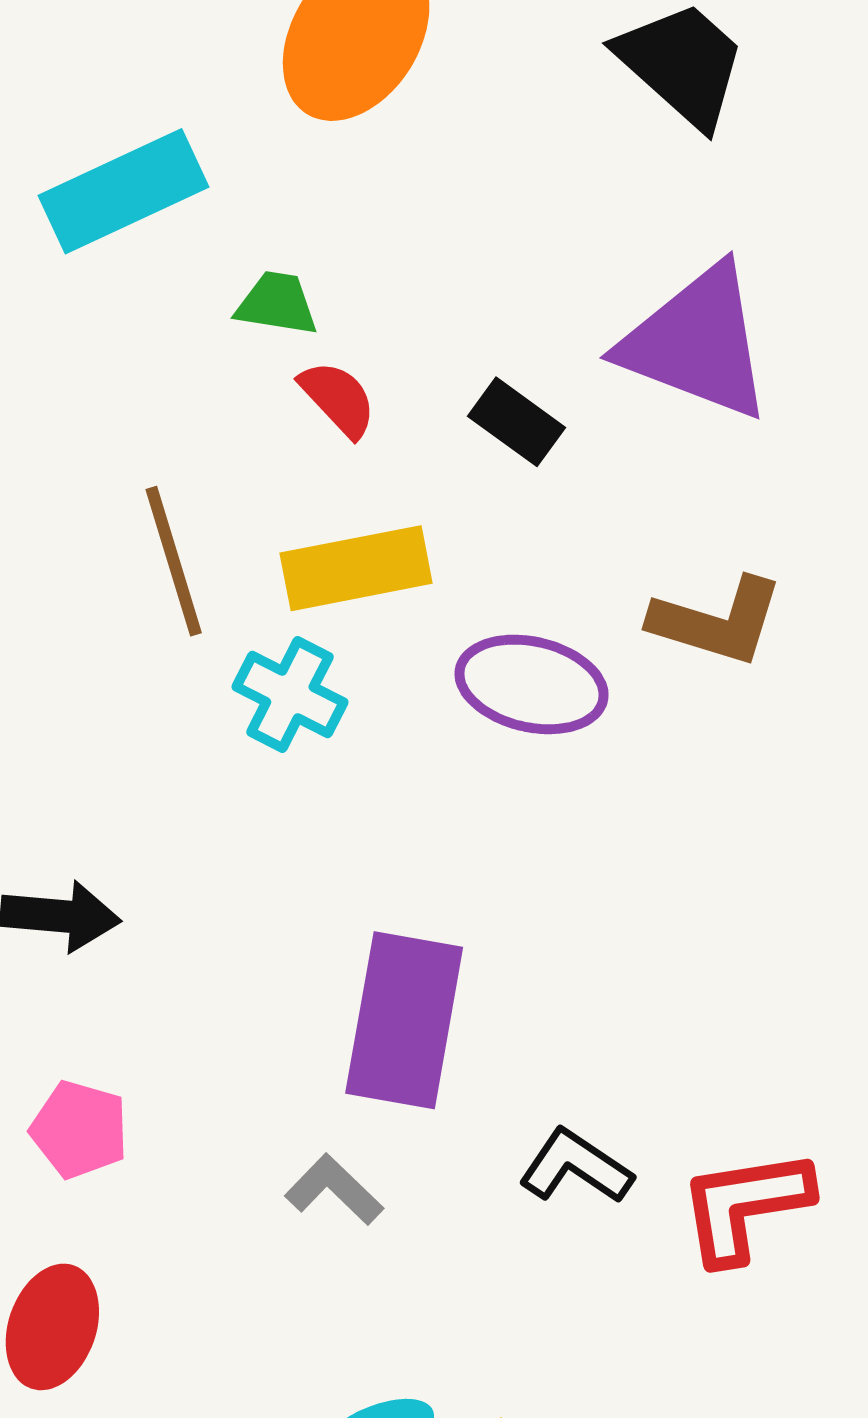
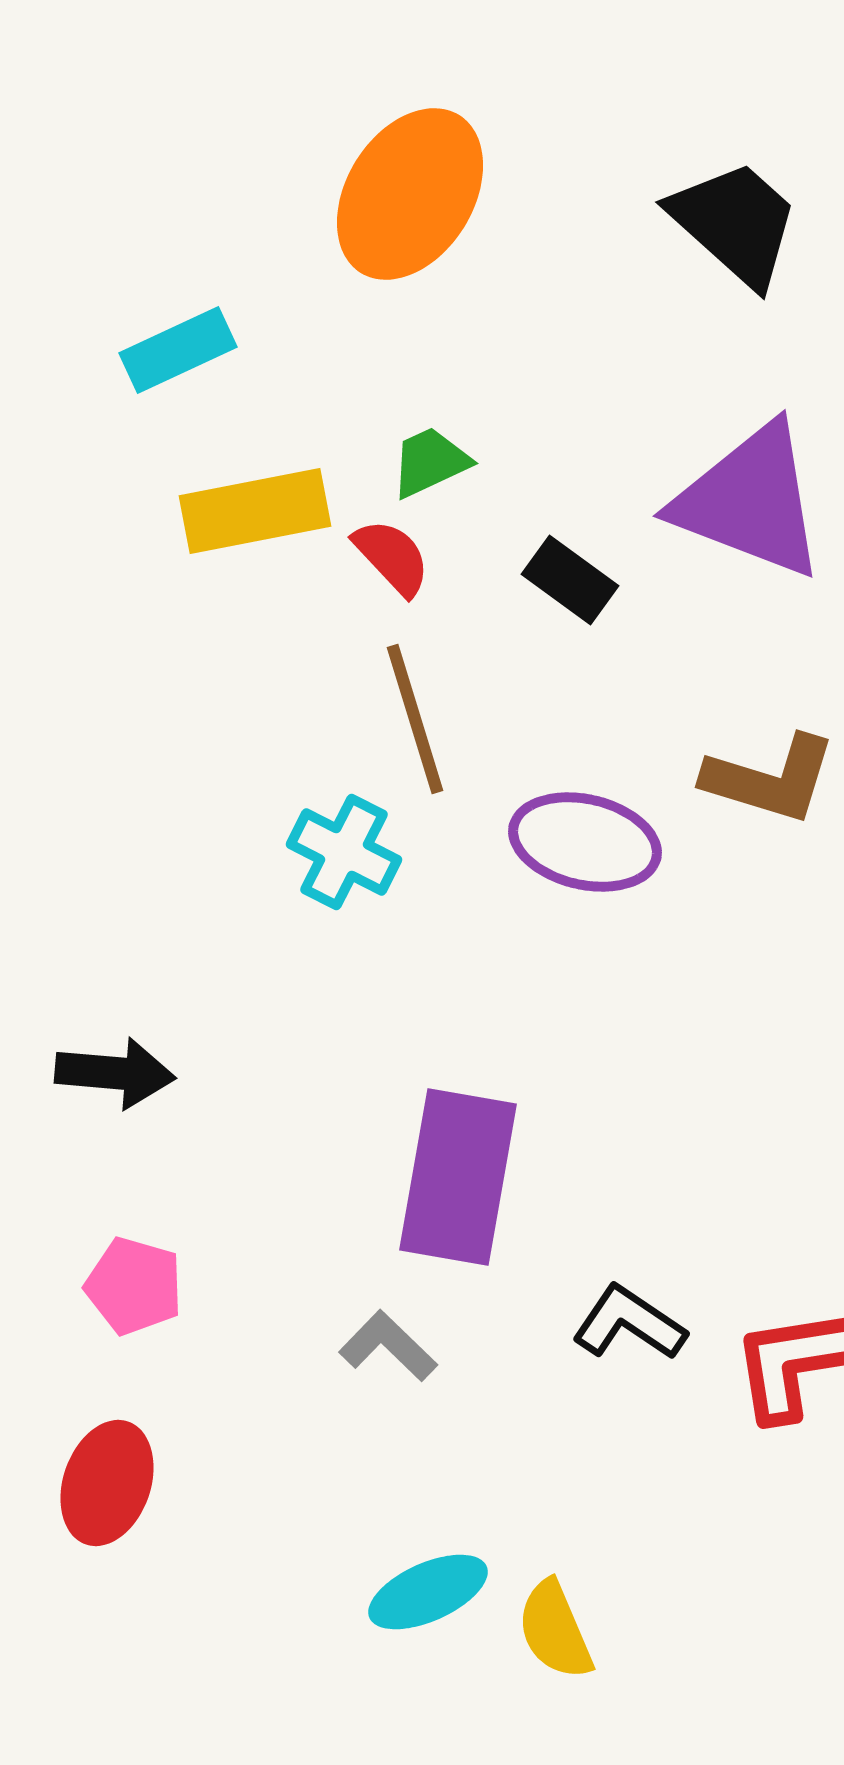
cyan rectangle: (124, 191) -> (178, 350), size x0.7
green trapezoid: (277, 304) -> (430, 462), moved, turned -34
brown line: (174, 561) -> (415, 719), moved
yellow rectangle: (356, 568) -> (255, 511), moved

